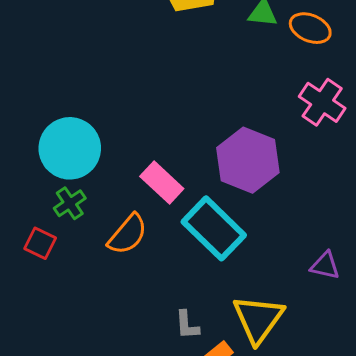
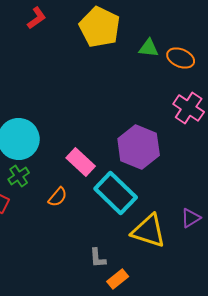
orange semicircle: (128, 234) -> (58, 197), size x0.7
purple triangle: (325, 266) -> (191, 218), turned -45
yellow triangle: (258, 319) -> (149, 231), moved, turned -48

